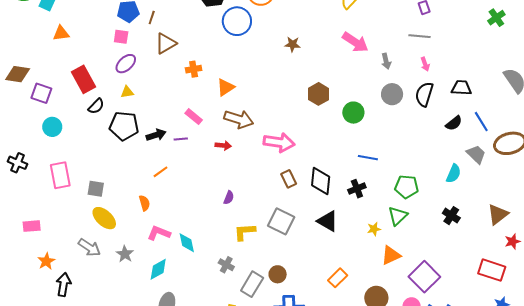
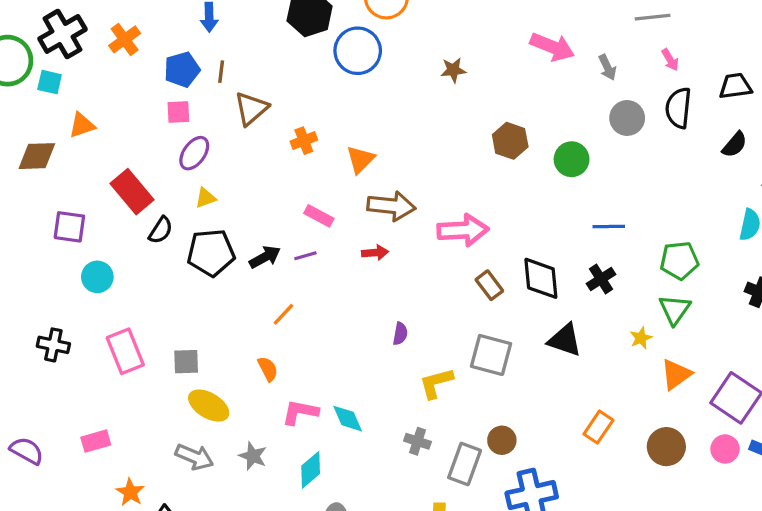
brown diamond: (18, 74) -> (37, 156), moved

